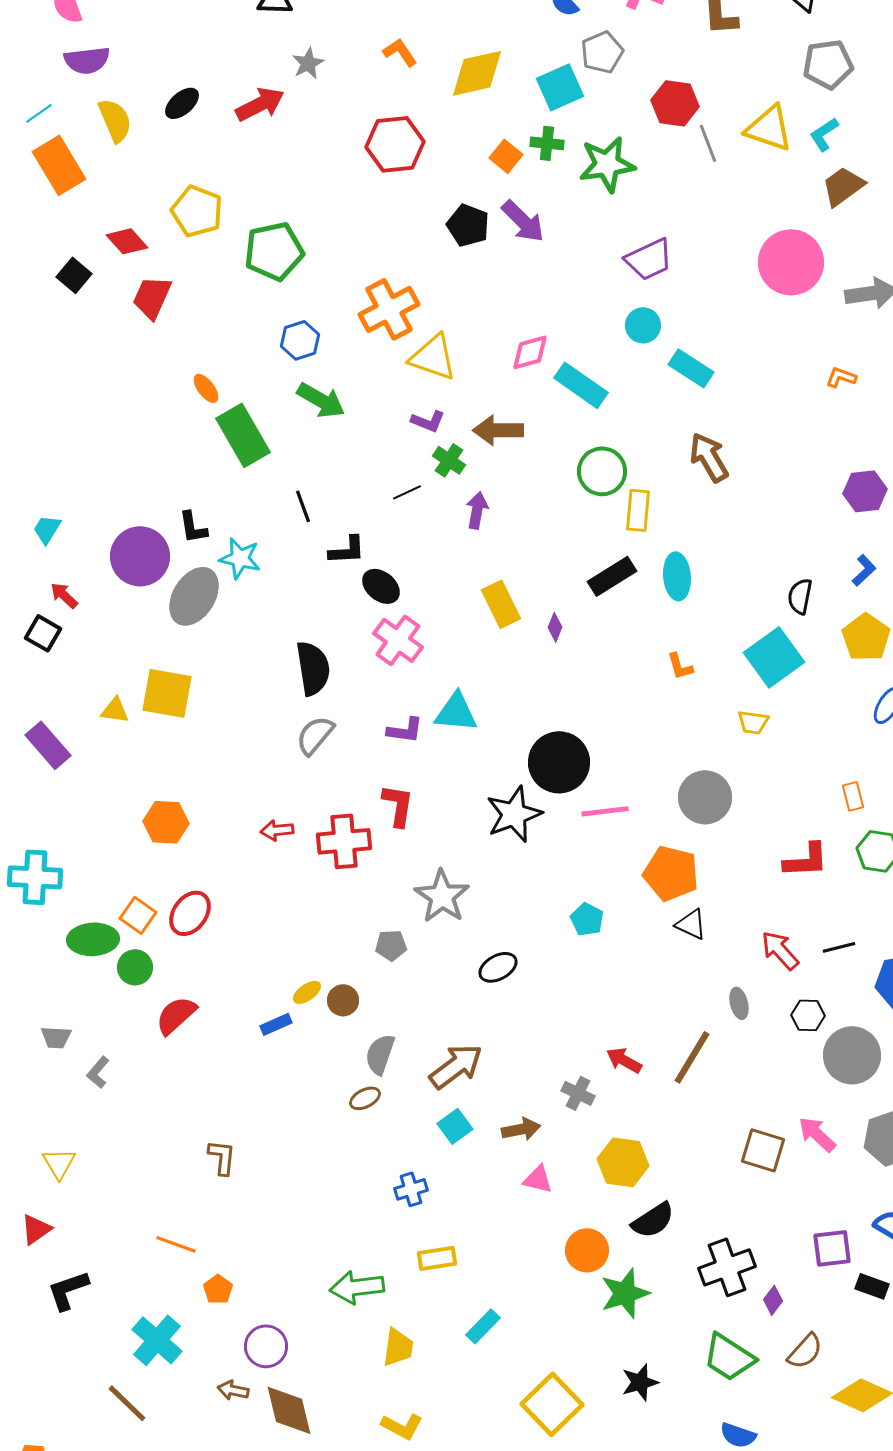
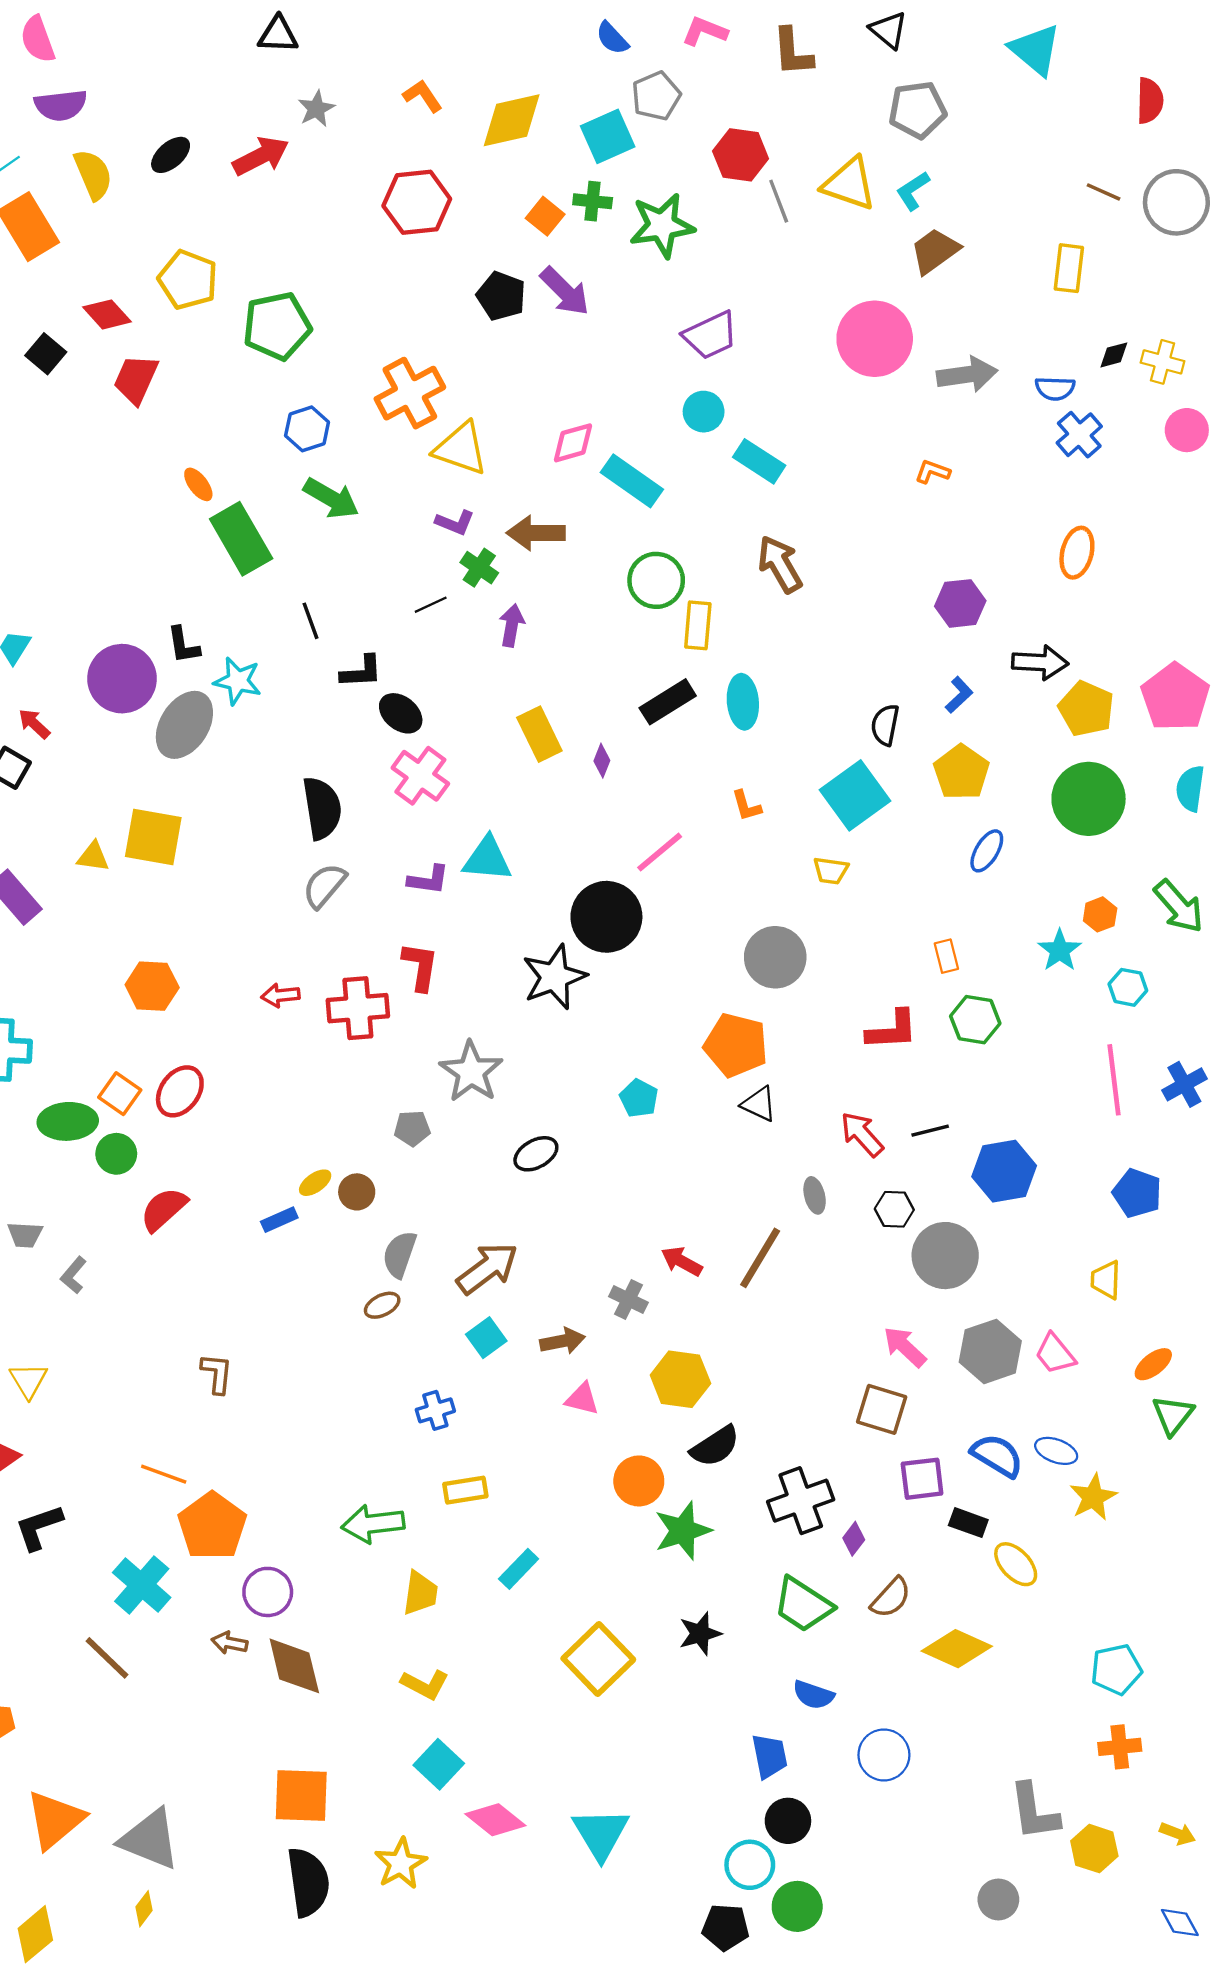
pink line: (605, 811) -> (660, 852), moved, turned -33
brown square: (763, 1150) -> (882, 1409), moved
orange pentagon: (218, 1289) -> (212, 1526), size x2.0

